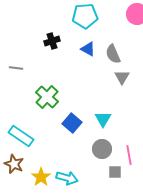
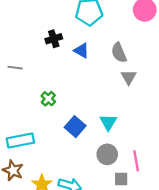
blue triangle: (88, 49) -> (82, 51), moved
green cross: (47, 97) -> (48, 99), size x0.6
cyan rectangle: (21, 136) -> (20, 140), turned -45

